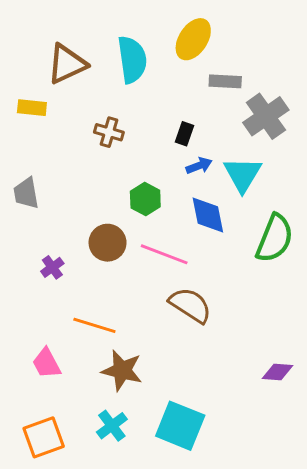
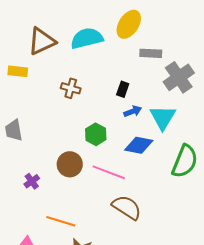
cyan semicircle: (132, 60) -> (87, 38), turned -96
blue diamond: (208, 215) -> (139, 145), turned -68

